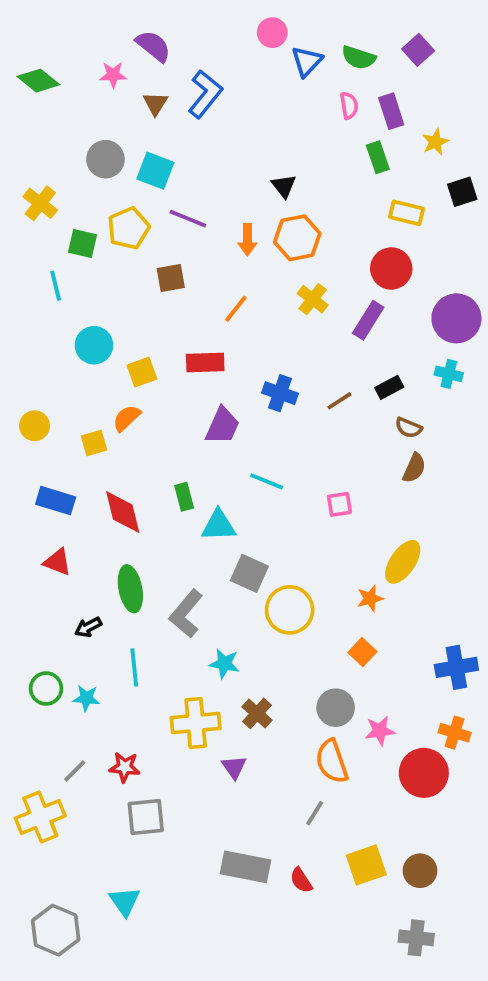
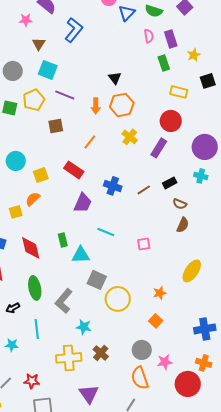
brown triangle: (155, 104) -> (39, 44), moved
gray circle: (105, 159) -> (13, 71), moved
red rectangle: (205, 362) -> (74, 170), turned 36
yellow ellipse: (403, 562) -> (192, 271), moved
purple triangle: (234, 767) -> (89, 394), moved, size x1.5

